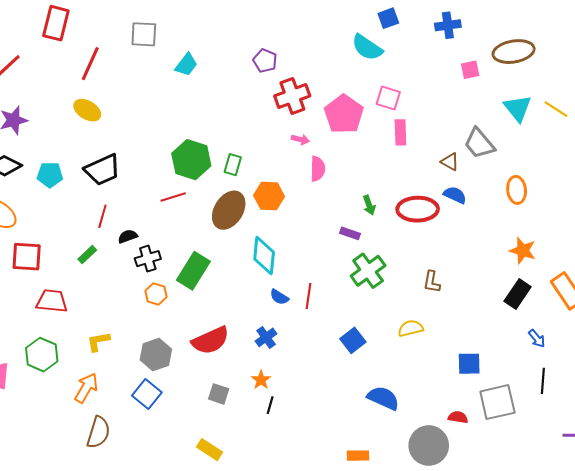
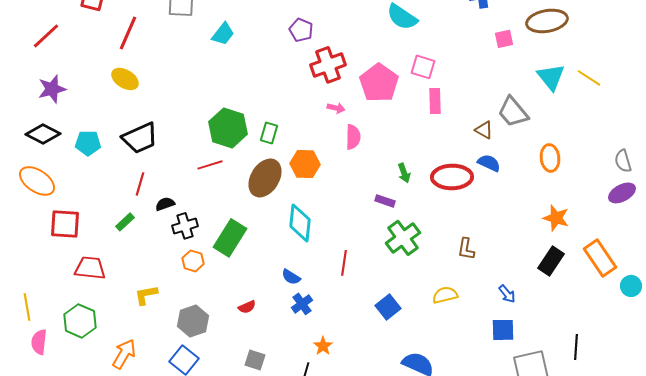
blue semicircle: (279, 297) -> (291, 277), moved
blue arrow: (537, 338) -> (507, 294), moved
red semicircle: (210, 340) -> (247, 307), size x0.5
yellow L-shape: (98, 341) -> (146, 295), moved
orange star: (261, 380) -> (323, 346), moved

